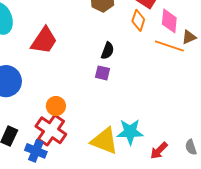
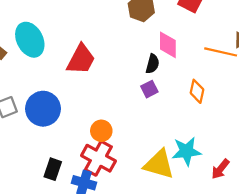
orange diamond: (138, 20) -> (197, 91), moved
pink diamond: (169, 21) -> (168, 45), moved
purple square: (103, 73) -> (149, 89), turned -35

